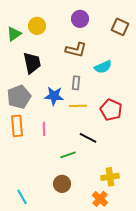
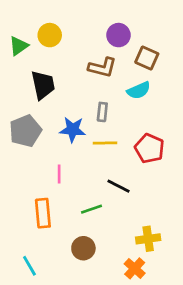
purple circle: (80, 19) -> (118, 35), moved
brown square: (120, 27) -> (147, 58), moved
orange rectangle: (17, 126) -> (43, 213), moved

